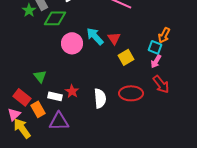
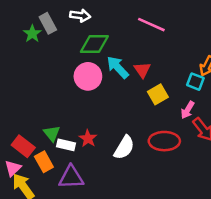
green diamond: (55, 18) -> (94, 44), moved
pink arrow: (156, 61) -> (188, 110), moved
green triangle: (40, 76) -> (52, 133), moved
white semicircle: (100, 98) -> (124, 148), turned 36

